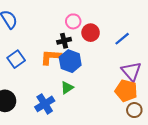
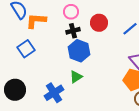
pink circle: (73, 21) -> (71, 12), moved
orange L-shape: (51, 57) -> (36, 21), moved

